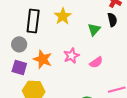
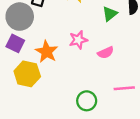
gray circle: (19, 44) -> (20, 17), size x1.5
orange star: (43, 59) -> (47, 52), moved

